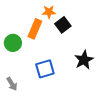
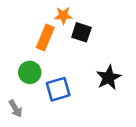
black square: (63, 25) -> (81, 32), turned -35
green circle: (13, 43) -> (30, 72), moved

